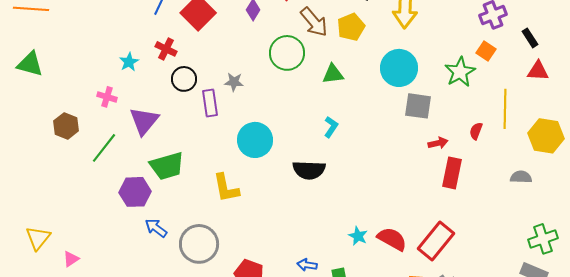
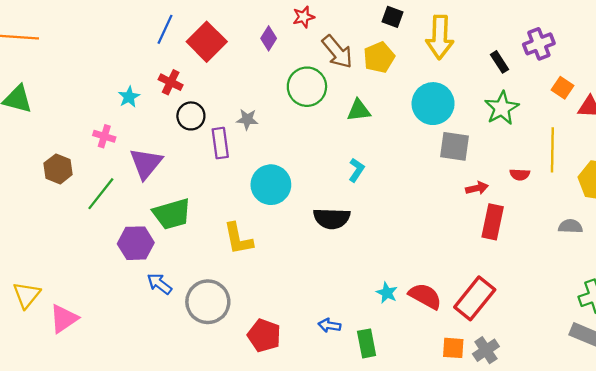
black rectangle: (530, 38) -> (499, 62), moved
orange square: (486, 51) -> (563, 88), moved
red semicircle: (476, 131) -> (520, 175), turned -108
pink triangle: (71, 259) -> (64, 319), size x1.6

